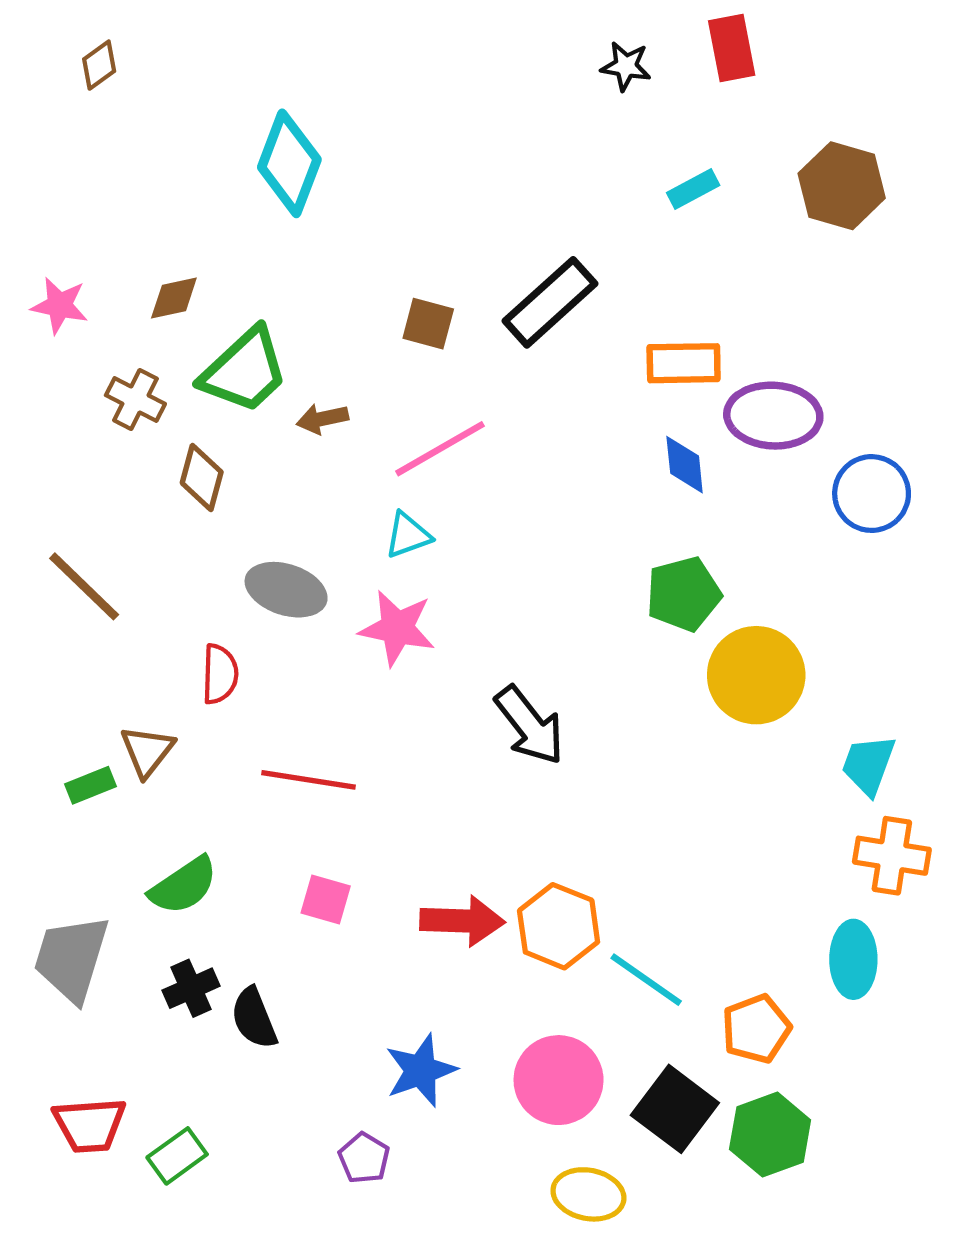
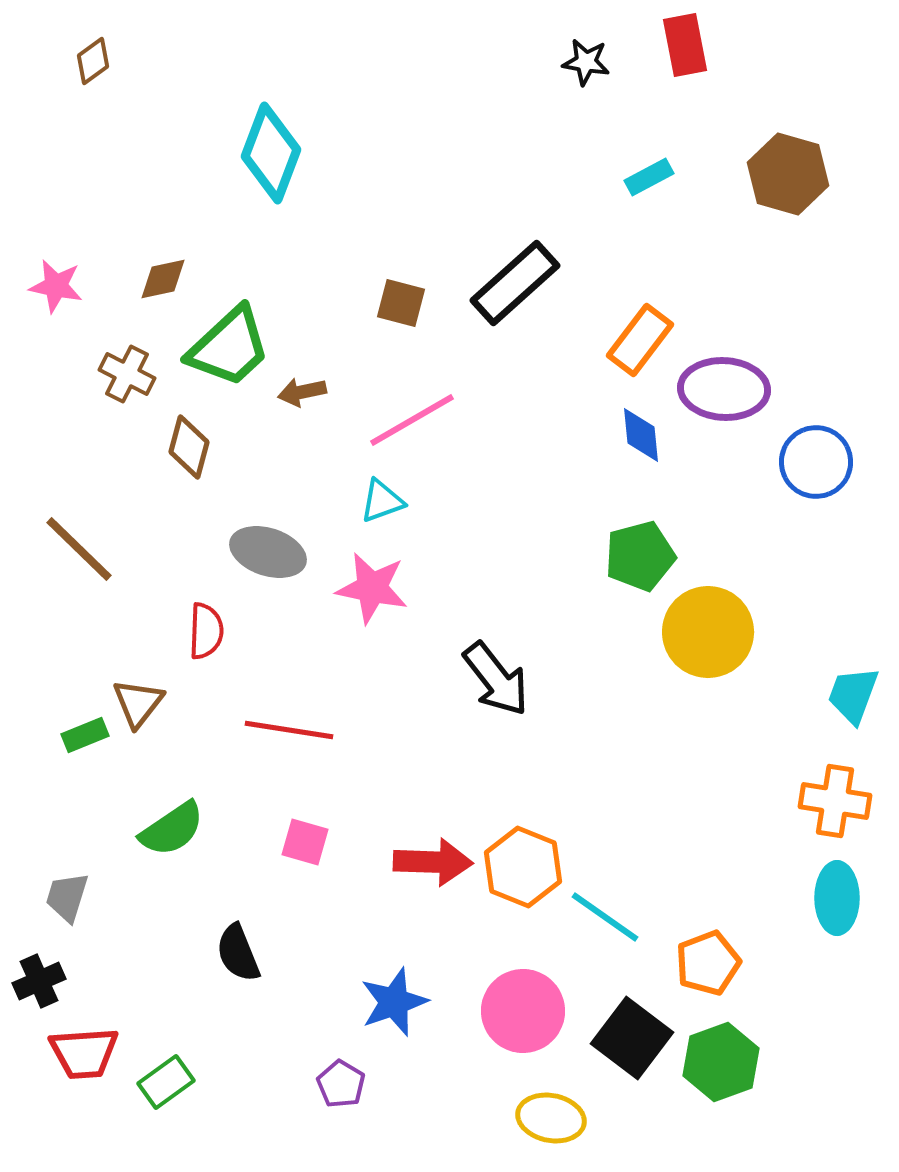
orange rectangle: (684, 363) -> (640, 340), turned -52
cyan trapezoid: (868, 765) -> (853, 695), moved
gray trapezoid: (71, 958) -> (67, 897), size x0.6
cyan ellipse: (853, 959) -> (837, 898), moved
black cross: (191, 988) -> (39, 981), moved

